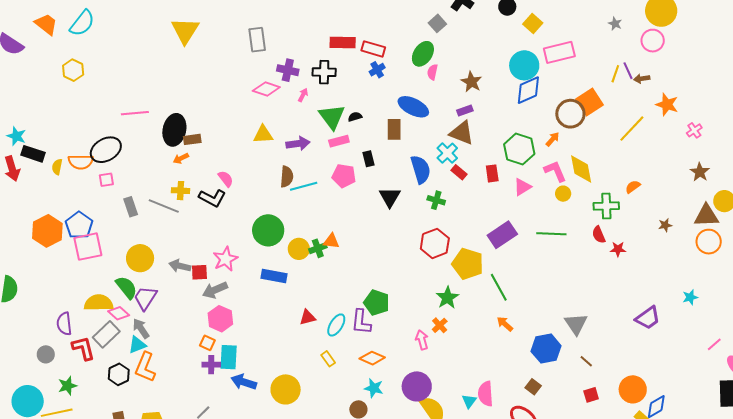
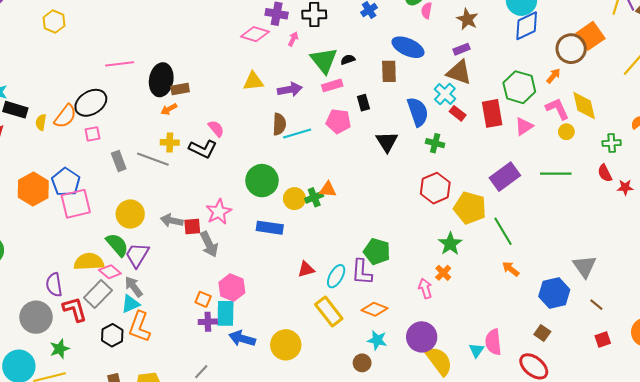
orange semicircle: (81, 162) -> (65, 116), turned -50
red rectangle: (492, 173) -> (492, 113), size x1.5
green cross: (606, 206) -> (612, 143), size x0.7
gray arrow: (215, 290) -> (209, 244), turned -90
pink hexagon: (220, 319) -> (232, 288), moved
gray circle: (46, 354) -> (36, 317), size x1.8
yellow rectangle: (328, 359) -> (329, 311), size x1.8

